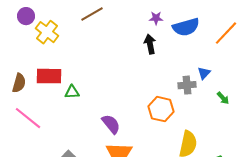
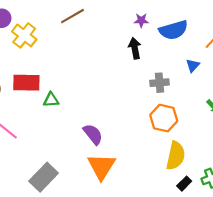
blue triangle: (204, 73) -> (193, 65), moved
gray cross: (187, 85) -> (159, 83), moved
orange hexagon: (161, 109) -> (164, 118), moved

